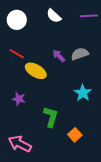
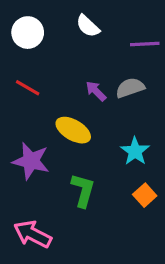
purple line: (89, 16) -> (145, 44), moved
yellow ellipse: (36, 71) -> (73, 130), moved
purple star: (19, 99) -> (31, 161), size x1.6
orange square: (75, 135) -> (145, 195), moved

